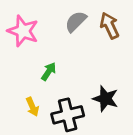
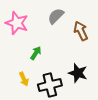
brown arrow: (110, 26) -> (81, 31), moved

